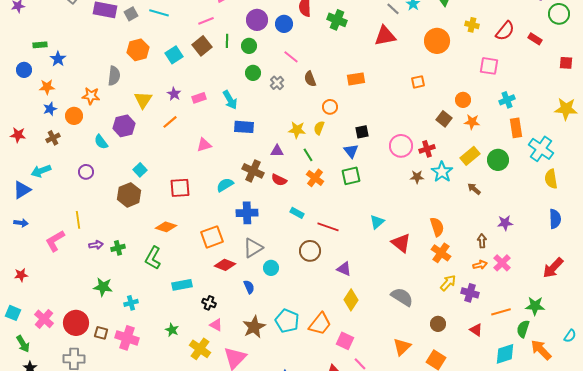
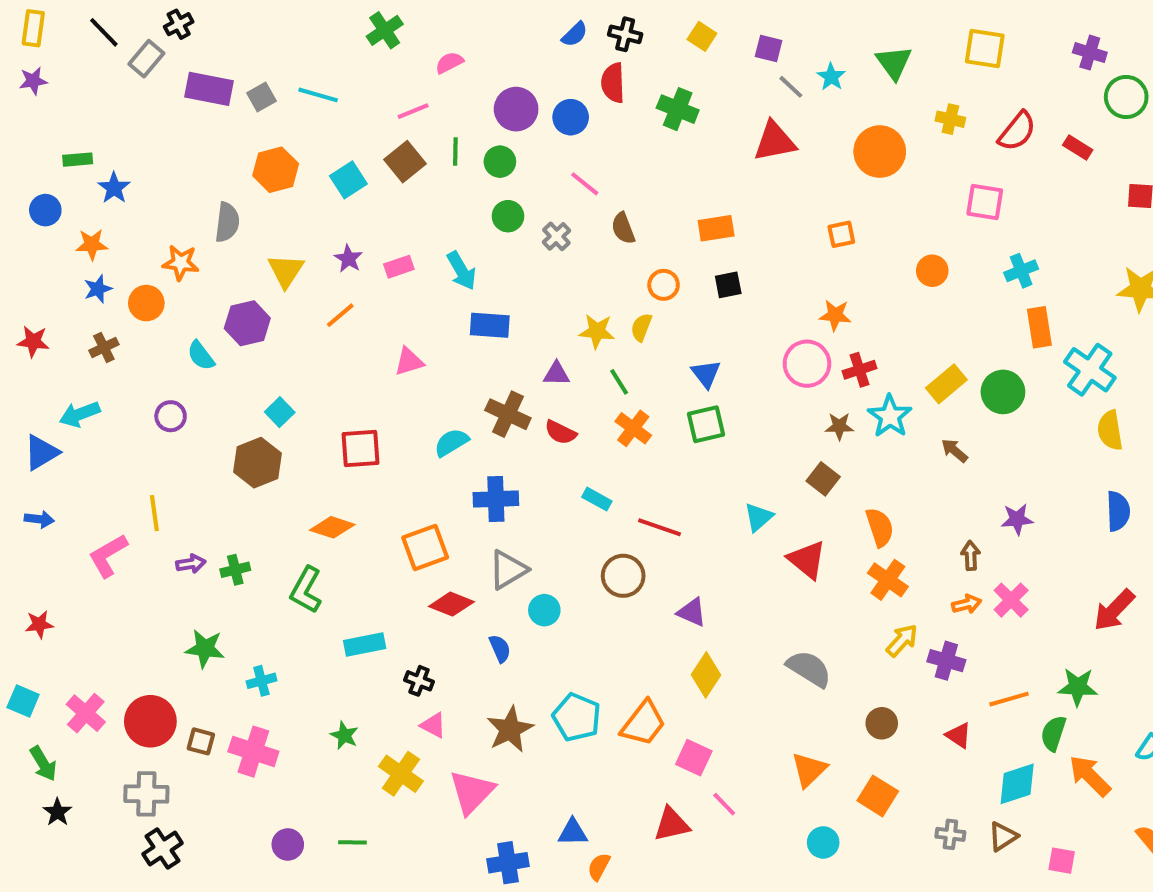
brown square: (444, 119) -> (823, 479), moved
orange star: (472, 122) -> (835, 315), moved
black square: (362, 132) -> (728, 285), moved

